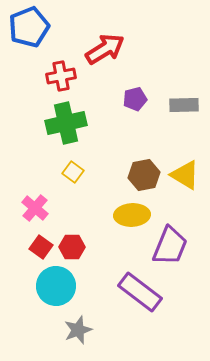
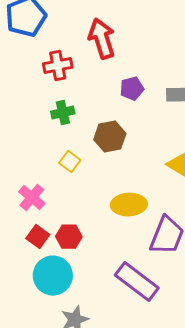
red arrow: (105, 49) -> (102, 39), turned -75
green cross: (66, 123) -> (63, 113), size x0.6
brown hexagon: (144, 175) -> (110, 137), moved

